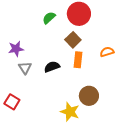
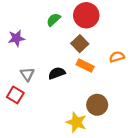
purple star: (16, 49) -> (16, 38), moved
orange rectangle: (78, 60) -> (85, 65), turned -70
red square: (12, 102) -> (15, 95), moved

